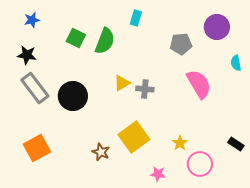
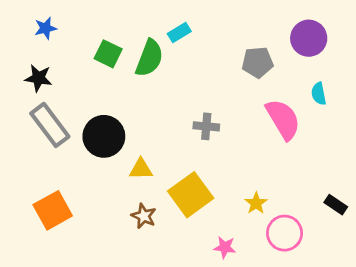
cyan rectangle: (136, 18) -> (179, 32), moved, turned 42
cyan semicircle: (236, 63) -> (319, 94), moved
yellow triangle: (122, 83) -> (141, 169), moved, turned 30

